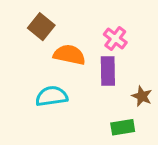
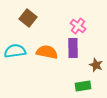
orange semicircle: (69, 55) -> (47, 52), moved
cyan semicircle: (52, 96) -> (15, 51), moved

